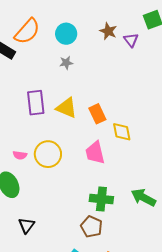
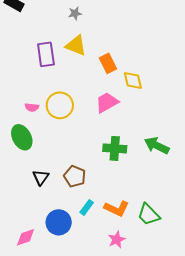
yellow triangle: (67, 108) -> (76, 45), moved
pink trapezoid: (95, 153) -> (107, 102), turned 75
brown pentagon: (91, 227) -> (75, 176), moved

